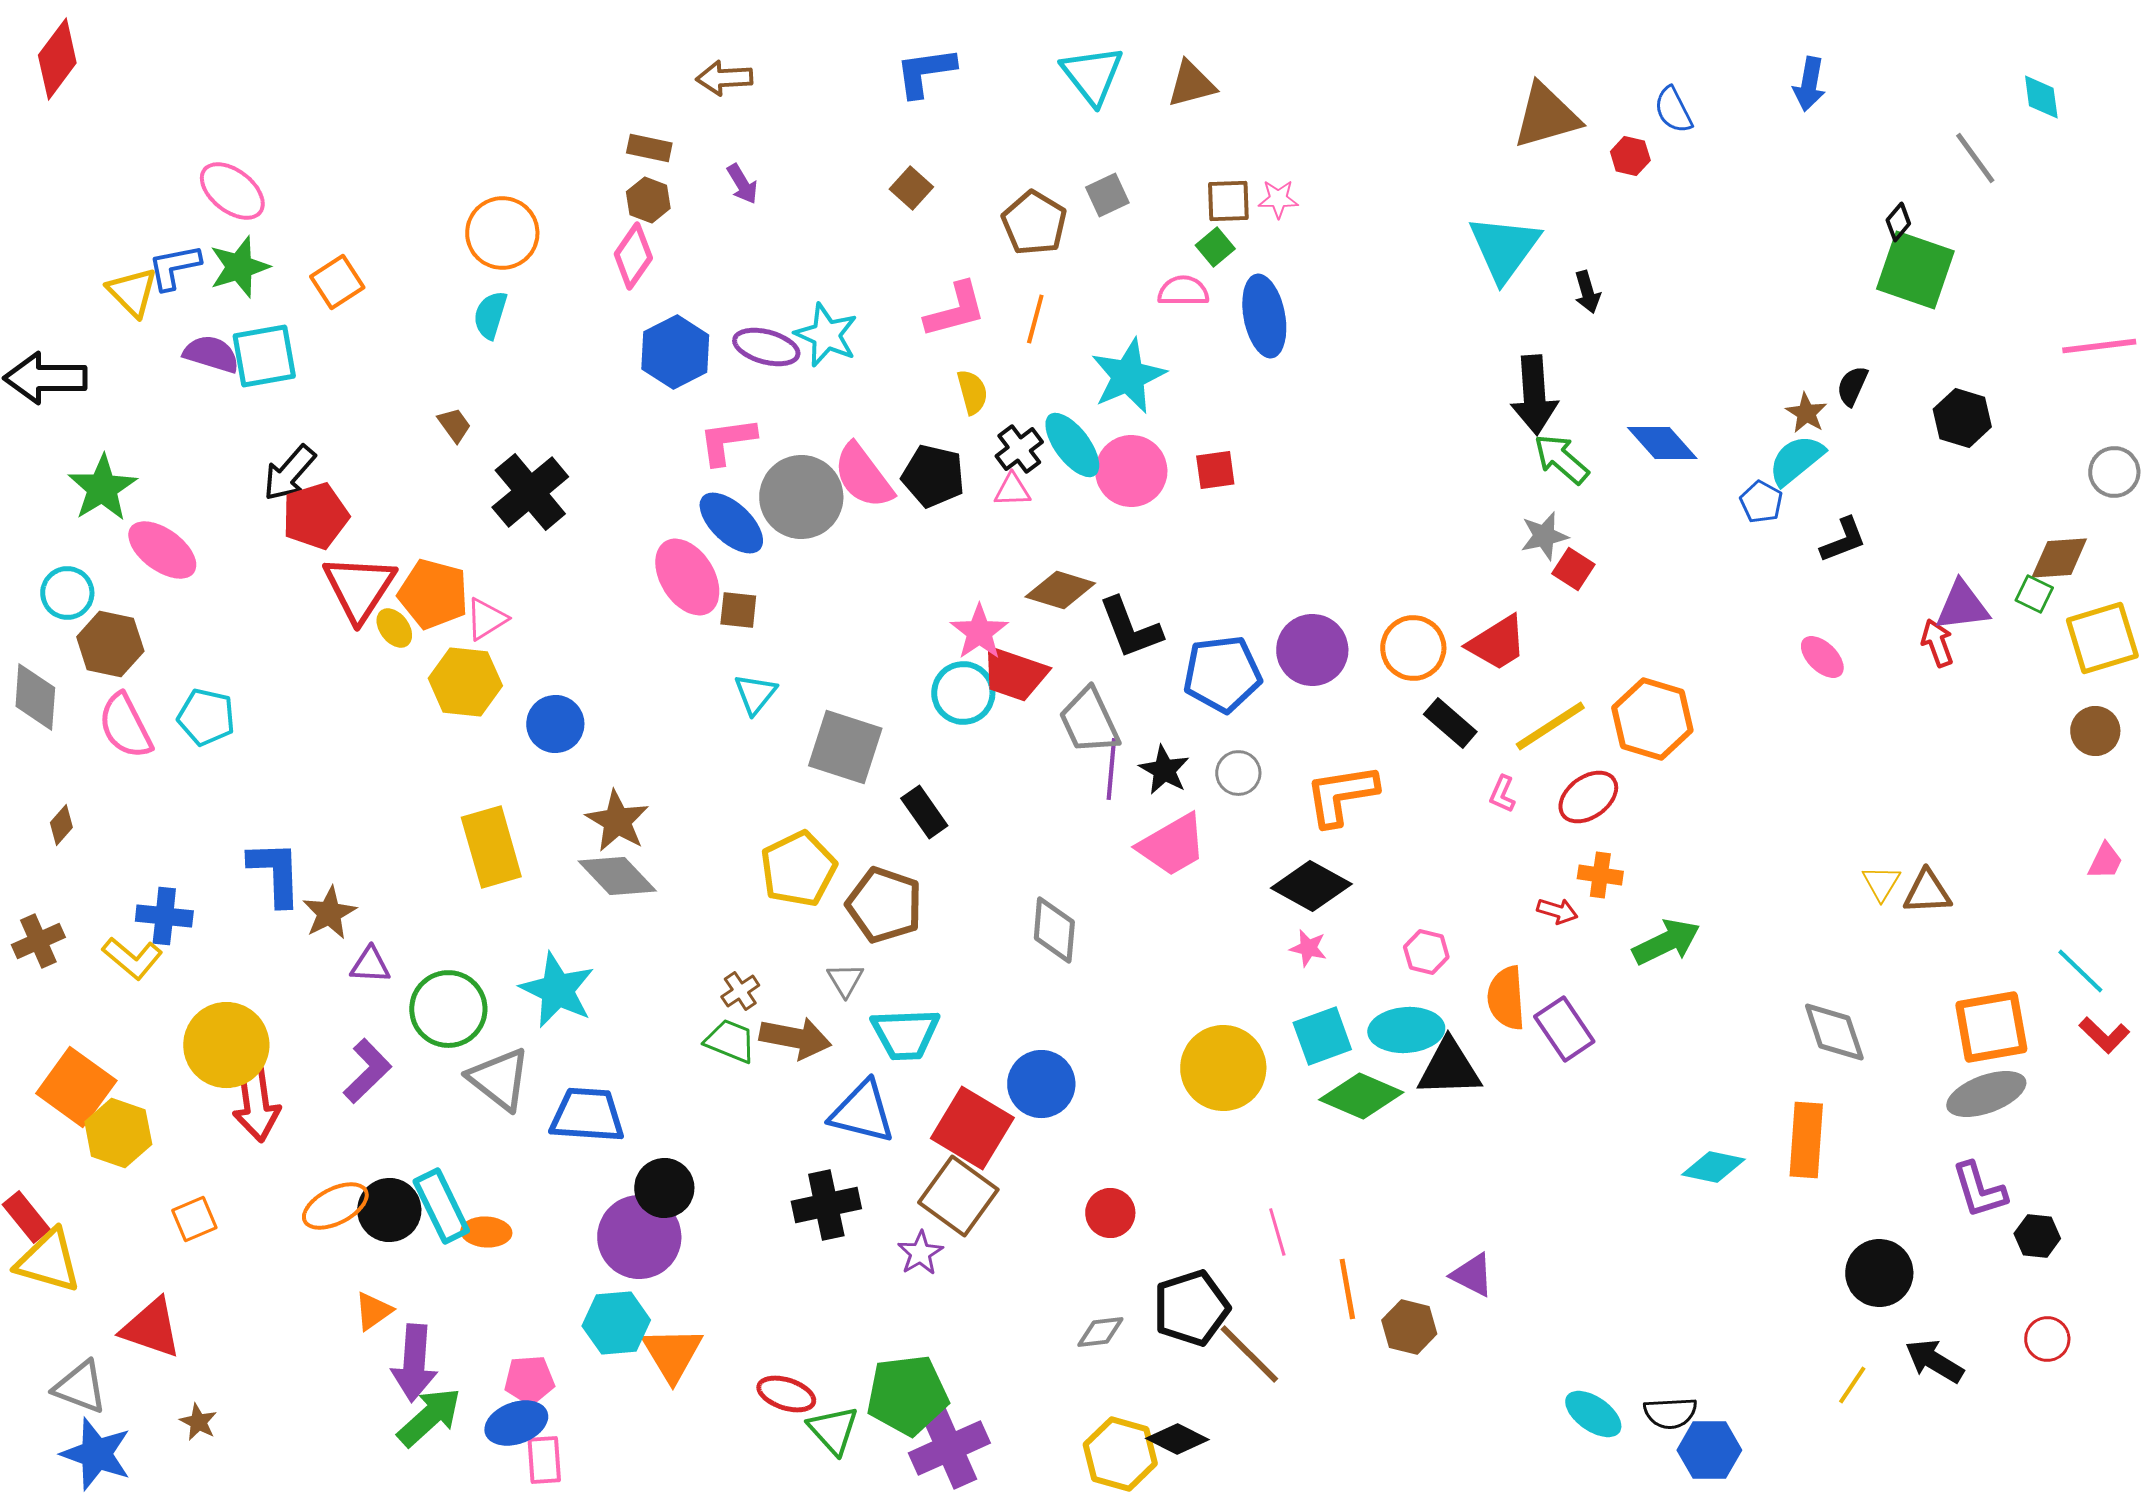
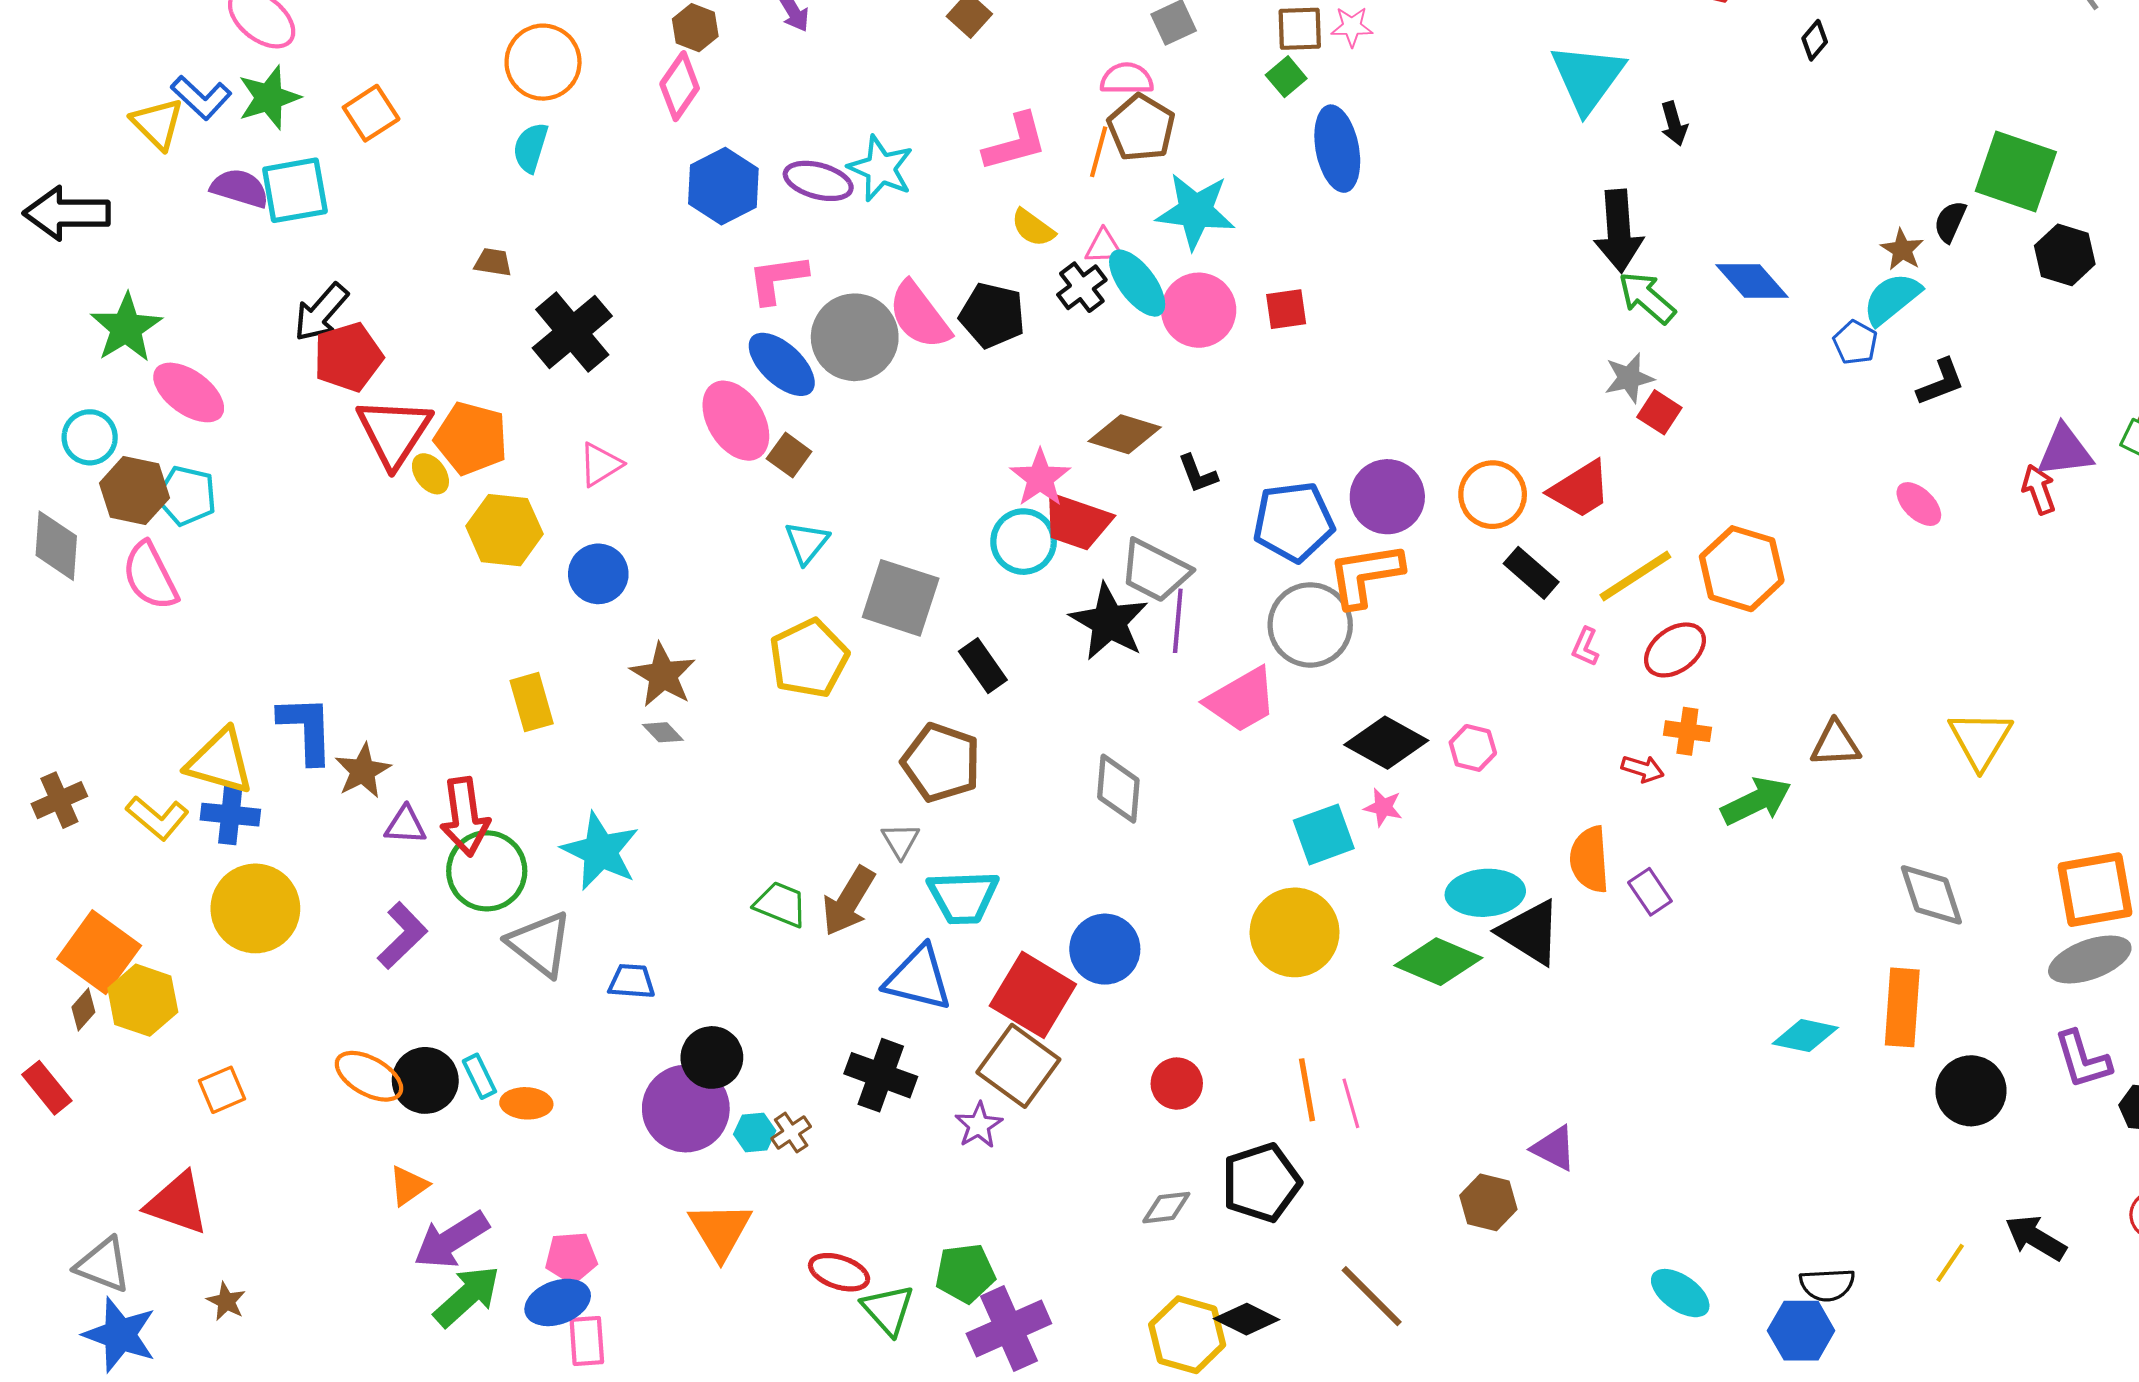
black diamond: (1898, 222) -> (1815, 40), moved
brown pentagon: (1034, 223) -> (1141, 128), moved
blue L-shape: (174, 267) -> (201, 98), turned -126
green square: (1915, 270) -> (2016, 172), moved
pink semicircle: (1183, 291) -> (1127, 79), moved
cyan star: (1128, 376) -> (1196, 211), turned 30
yellow semicircle: (972, 392) -> (1033, 228), turned 141
brown trapezoid: (454, 425) -> (493, 262), turned -45
pink triangle: (1012, 490) -> (1104, 247), moved
brown square: (738, 610) -> (789, 455), turned 30
pink triangle: (486, 619) -> (600, 464), moved
black L-shape: (1130, 628) -> (1198, 474), size x0.6
cyan pentagon: (206, 717) -> (187, 496), moved
gray trapezoid: (1089, 721) -> (1155, 571), turned -38
black star: (1164, 770) -> (1109, 622), moved, size x1.5
gray circle: (1238, 773) -> (1310, 625), size x1.8
orange L-shape: (1341, 795) -> (1365, 575), moved
brown diamond: (61, 825) -> (83, 1010), moved
yellow rectangle: (491, 847) -> (532, 702), size x0.7
yellow pentagon: (798, 869) -> (809, 658), moved
gray diamond: (617, 876) -> (663, 732), size x0.5
yellow triangle: (1881, 883) -> (1980, 740), size x1.6
brown triangle: (1927, 892) -> (1835, 744), moved
blue cross: (164, 916) -> (230, 815), moved
pink hexagon: (1426, 952) -> (1473, 748), moved
brown cross: (740, 991) -> (791, 1133), moved
purple rectangle: (1564, 1029) -> (1650, 892), size x0.7
cyan square: (1322, 1036) -> (1324, 834), moved
brown arrow: (795, 1038) -> (848, 901), turned 110
black triangle: (1449, 1068) -> (1530, 932), turned 34
red arrow: (256, 1104) -> (465, 817), moved
blue trapezoid: (587, 1115) -> (632, 981), size x0.6
black cross: (826, 1205) -> (881, 1075), turned 32
orange ellipse: (335, 1206) -> (369, 1076), turned 56
cyan rectangle: (441, 1206) -> (479, 1076), size x0.6
yellow triangle: (48, 1261) -> (220, 761), moved
black circle: (1879, 1273) -> (1971, 1091), moved
orange line: (1347, 1289) -> (1307, 1090), moved
cyan hexagon: (616, 1323) -> (755, 1133), moved, size x0.6
brown line: (1249, 1354) -> (1372, 1296), moved
purple arrow: (414, 1363) -> (451, 1240), turned 54
green pentagon: (907, 1395) -> (965, 1273), size x0.7
black semicircle: (1670, 1413) -> (1827, 1285), moved

